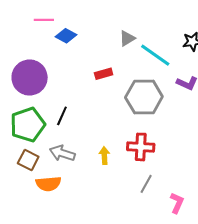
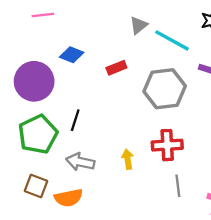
blue diamond: (66, 36) -> (72, 55), moved
brown square: (28, 160) -> (36, 186), moved
gray line: (146, 184) -> (178, 186), turned -30

